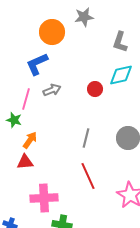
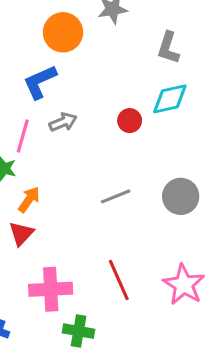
gray line: (86, 138) -> (116, 196), turned 54
red triangle: (25, 162) -> (21, 234), turned -42
red line: (88, 176) -> (119, 280), moved

